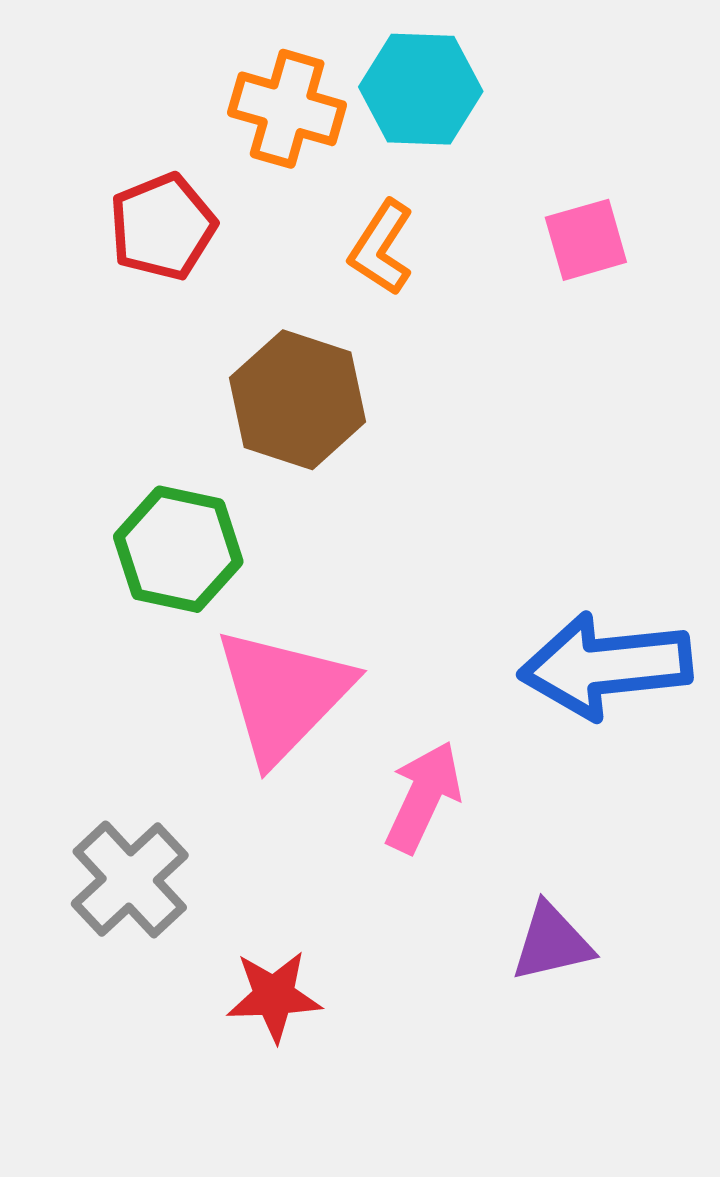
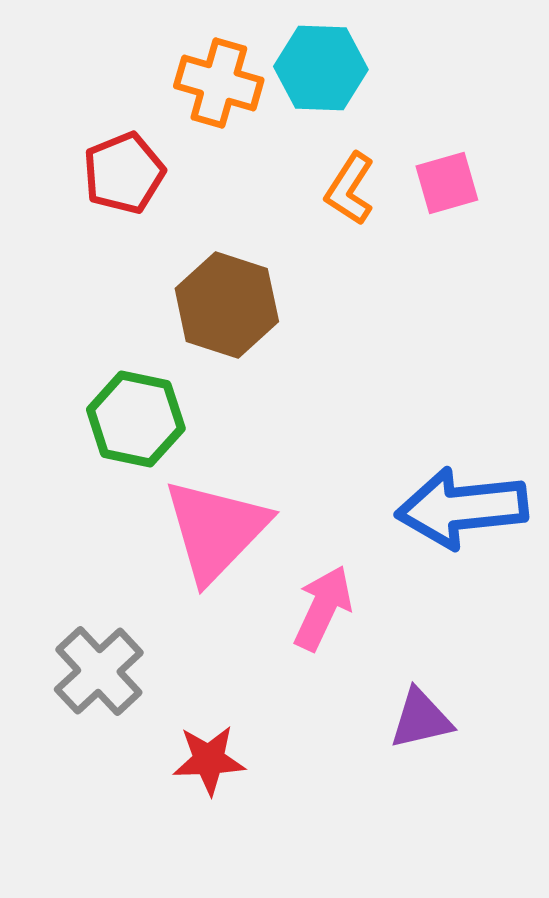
orange L-shape: (381, 248) -> (350, 189), moved

